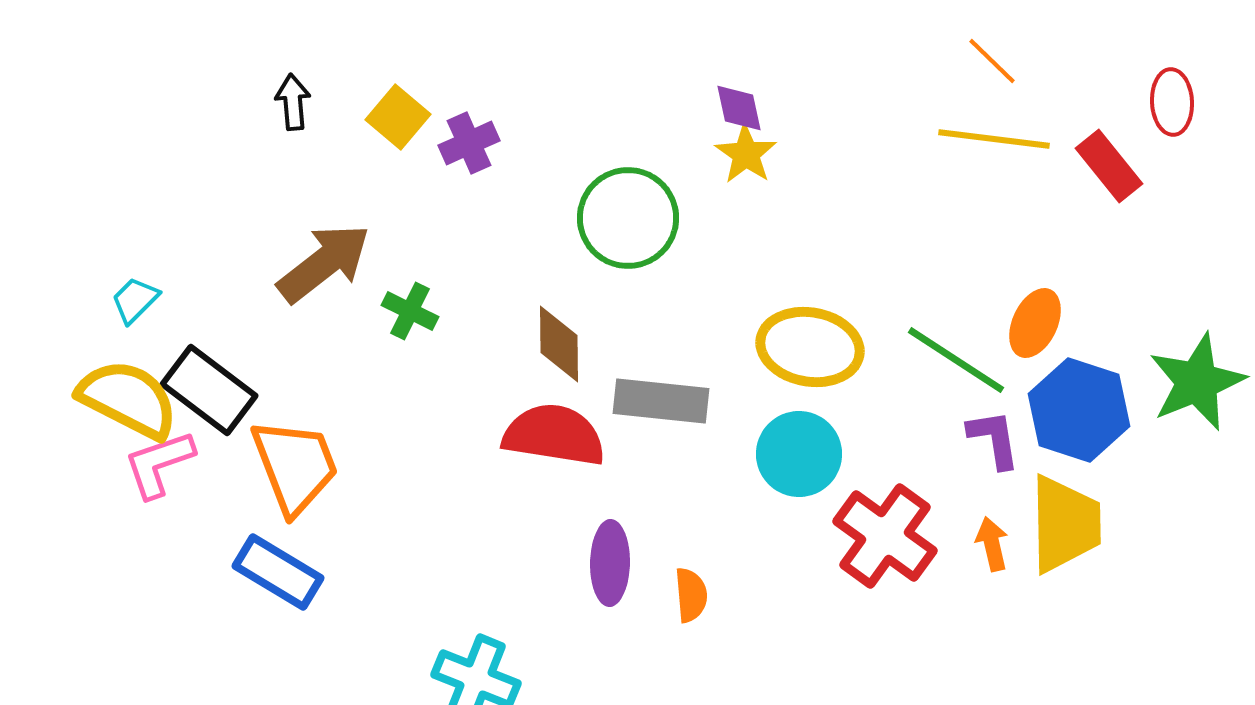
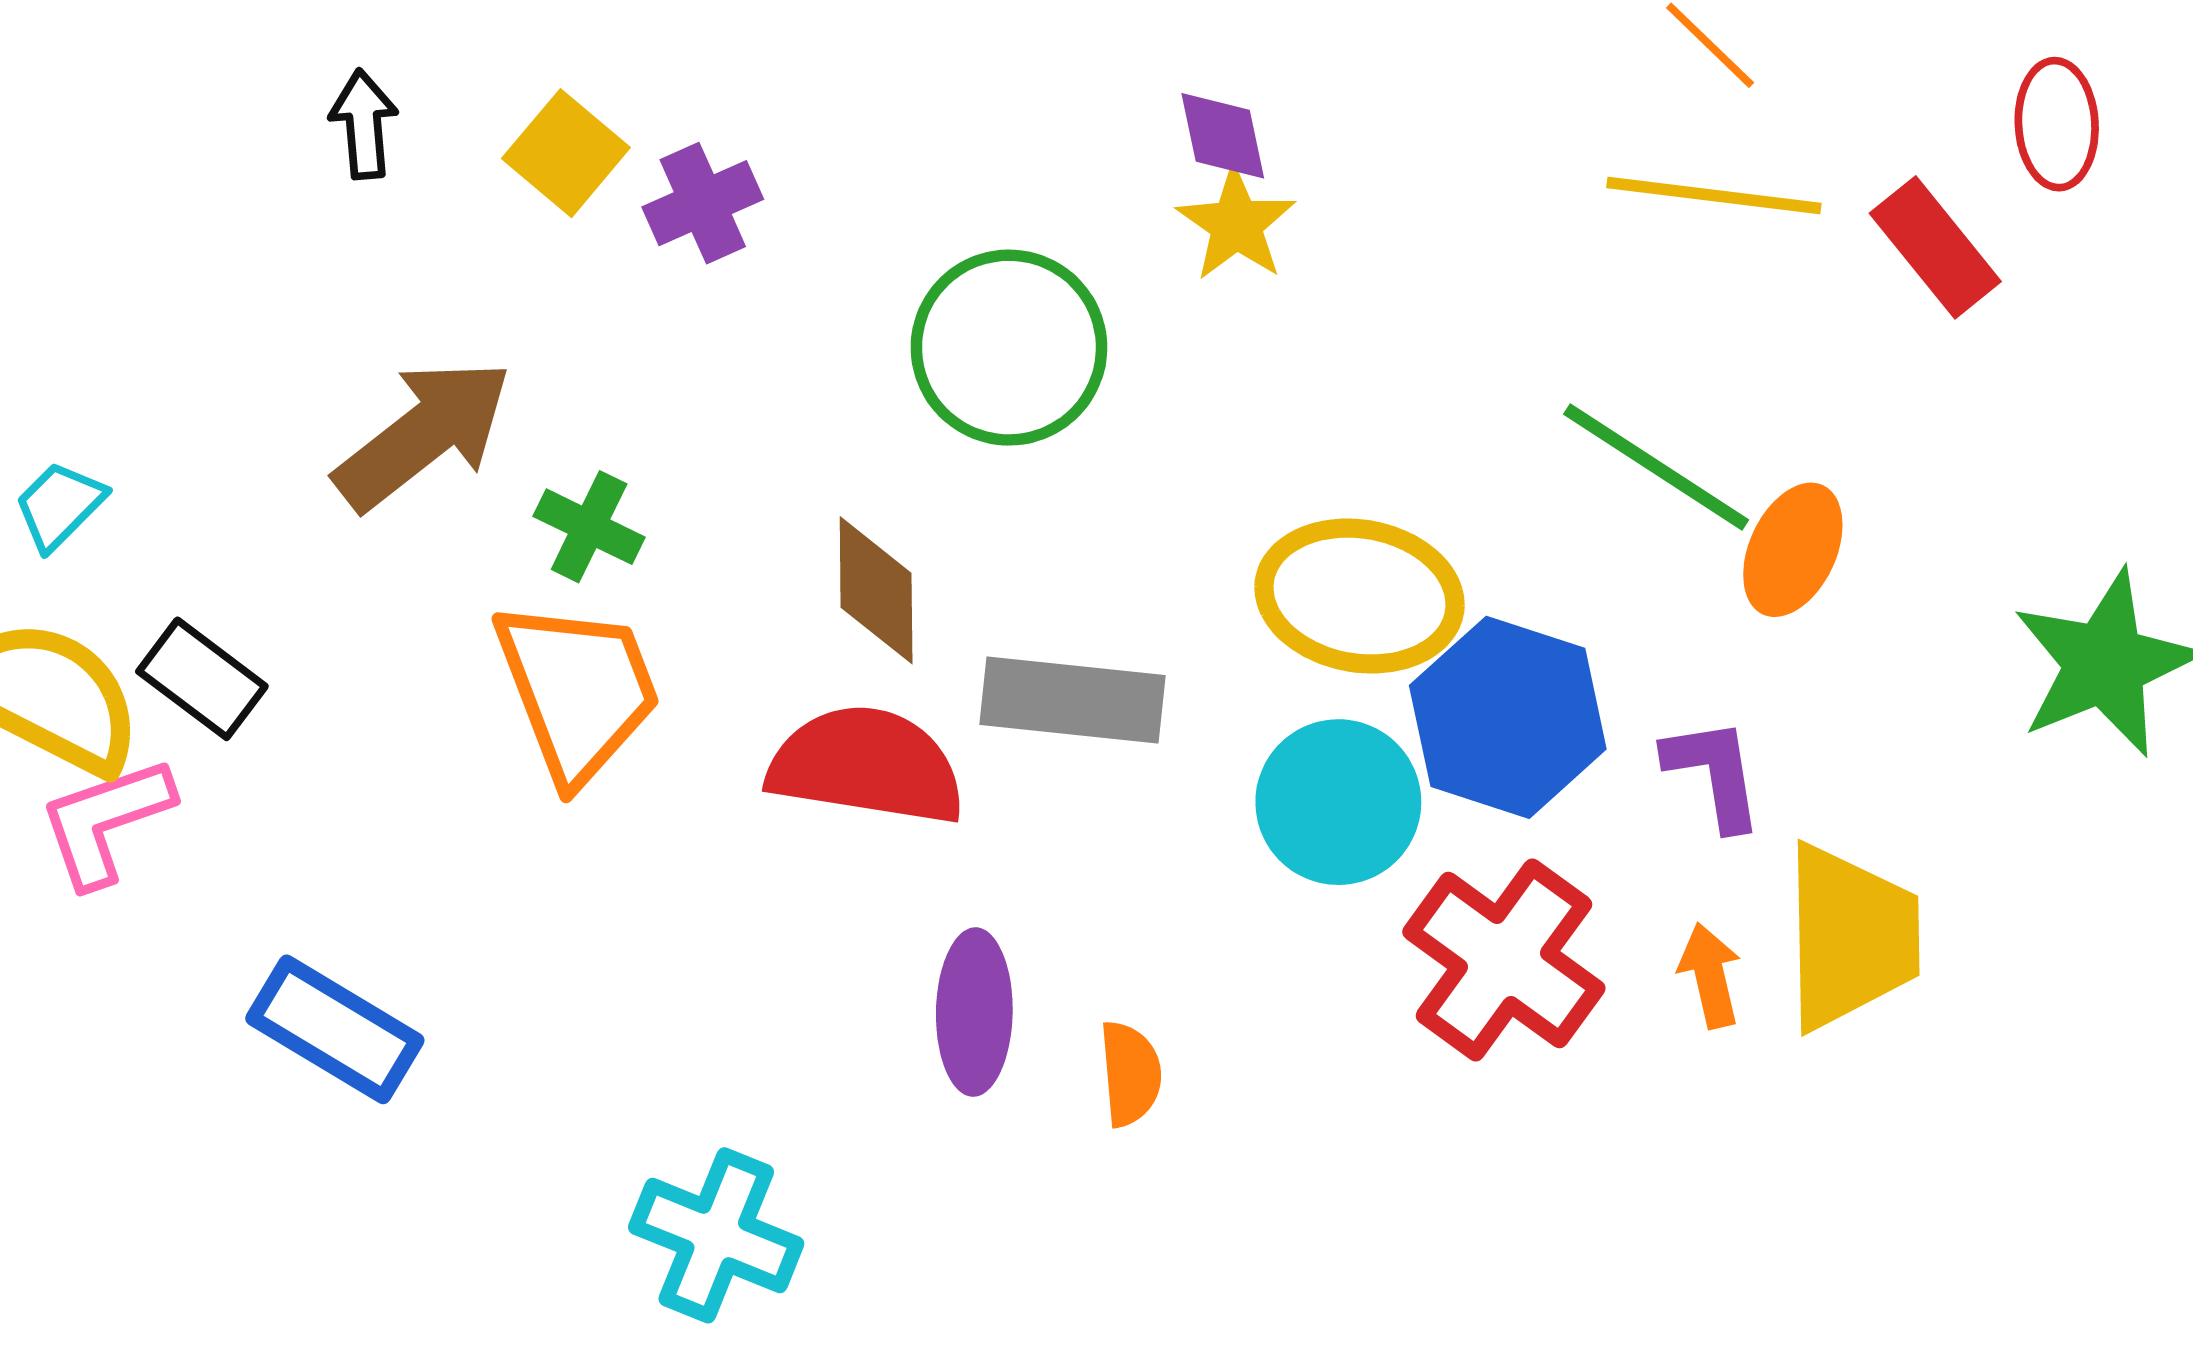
green line: (956, 360) -> (1656, 467), moved
black rectangle: (209, 390) -> (202, 679), size x0.7
blue hexagon: (1079, 410) -> (1508, 717), moved
orange trapezoid: (295, 466) -> (578, 690), moved

